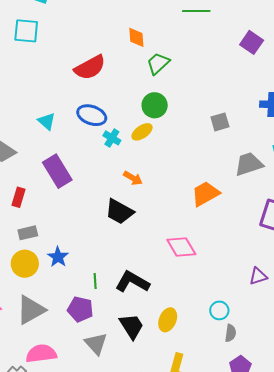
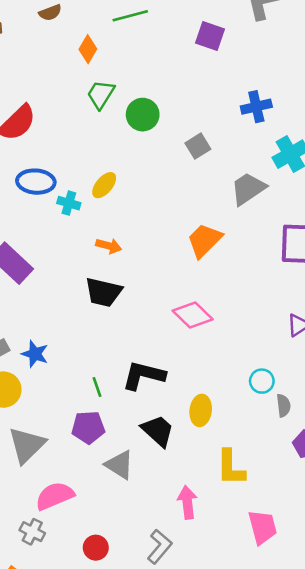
orange diamond: (136, 37) -> (88, 49), moved, turned 50
green circle: (155, 105) -> (143, 115), moved
blue star: (58, 257) -> (35, 354), moved

